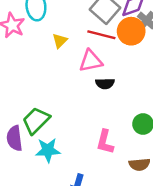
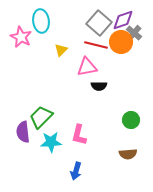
pink L-shape: (105, 142) -> (79, 135), moved

